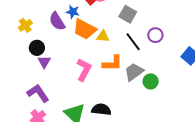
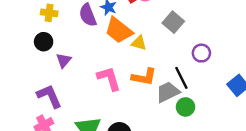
yellow cross: (25, 25) -> (49, 13), turned 32
black line: (133, 42) -> (181, 78), moved
black circle: (37, 48) -> (44, 42), moved
pink L-shape: (84, 70) -> (109, 78), turned -55

